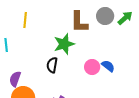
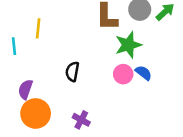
yellow line: (25, 20) -> (38, 28), moved
green star: (64, 44) -> (128, 45), moved

